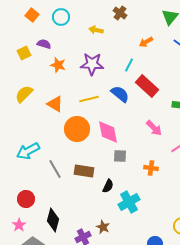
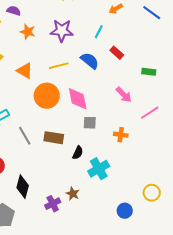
red rectangle: (147, 86) -> (117, 53), size x0.6

